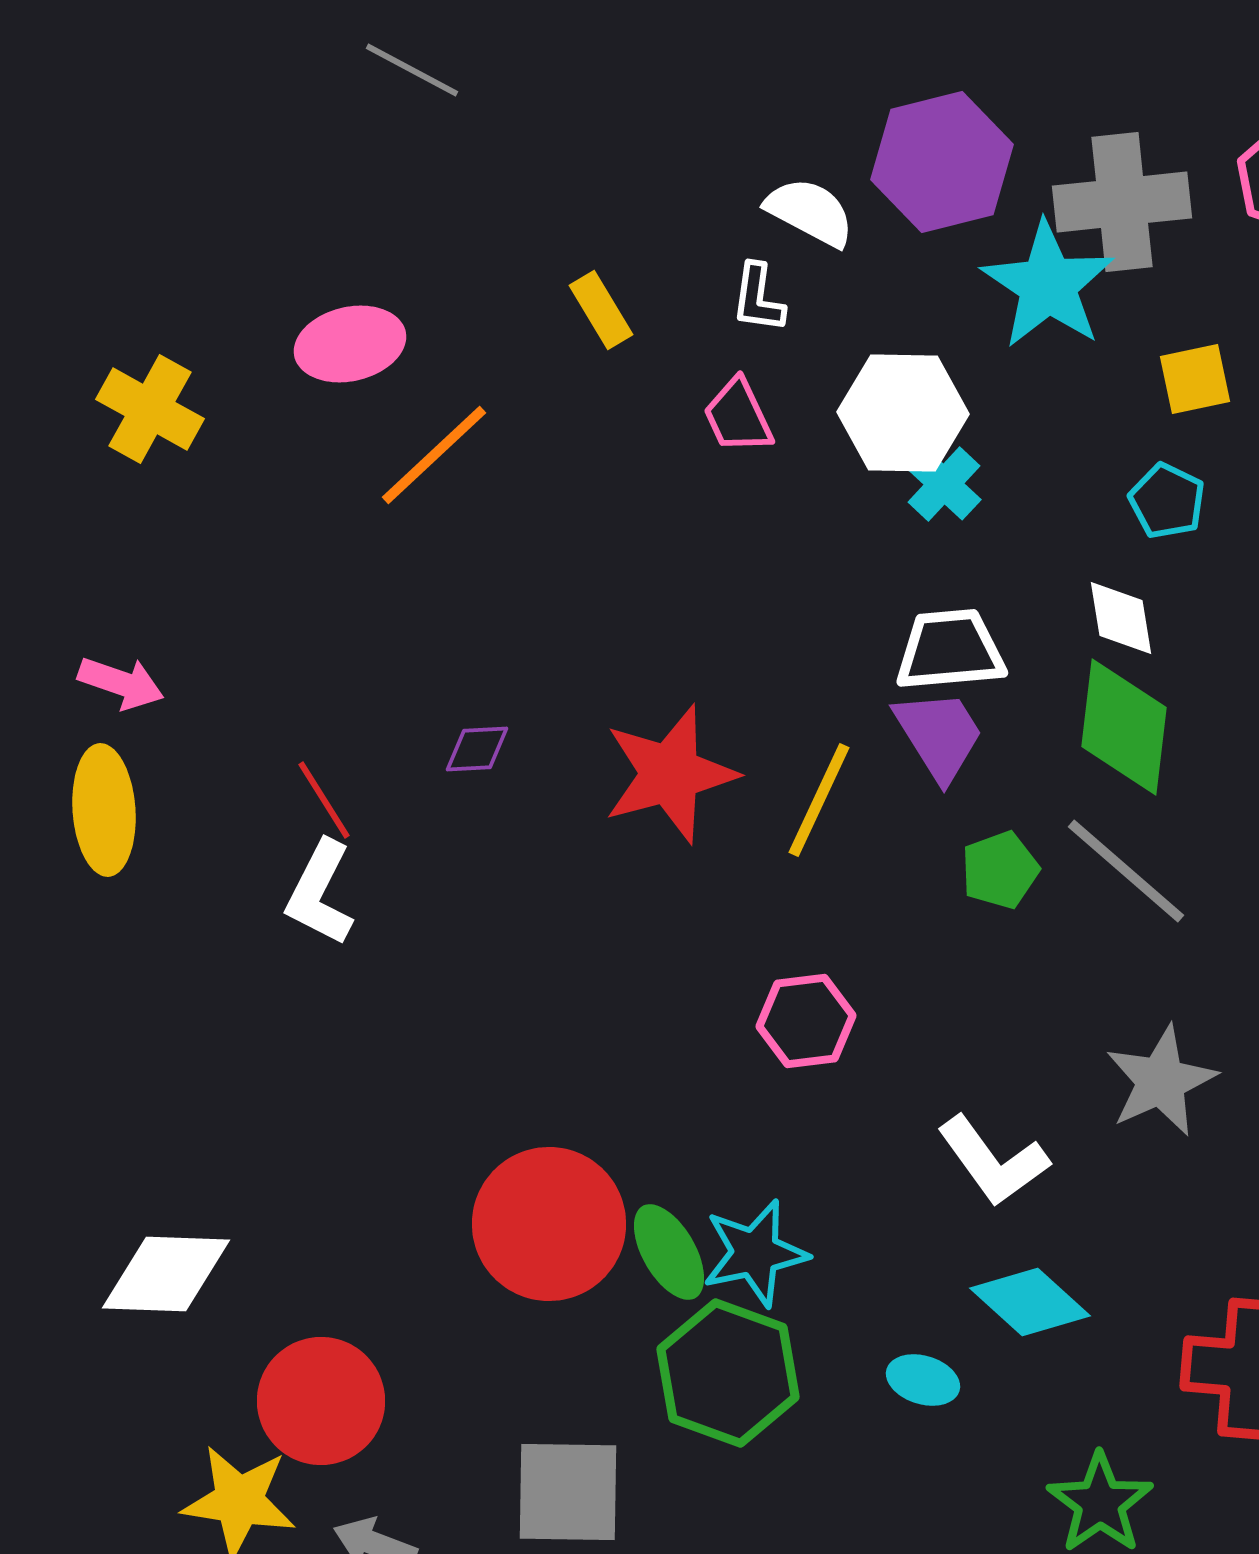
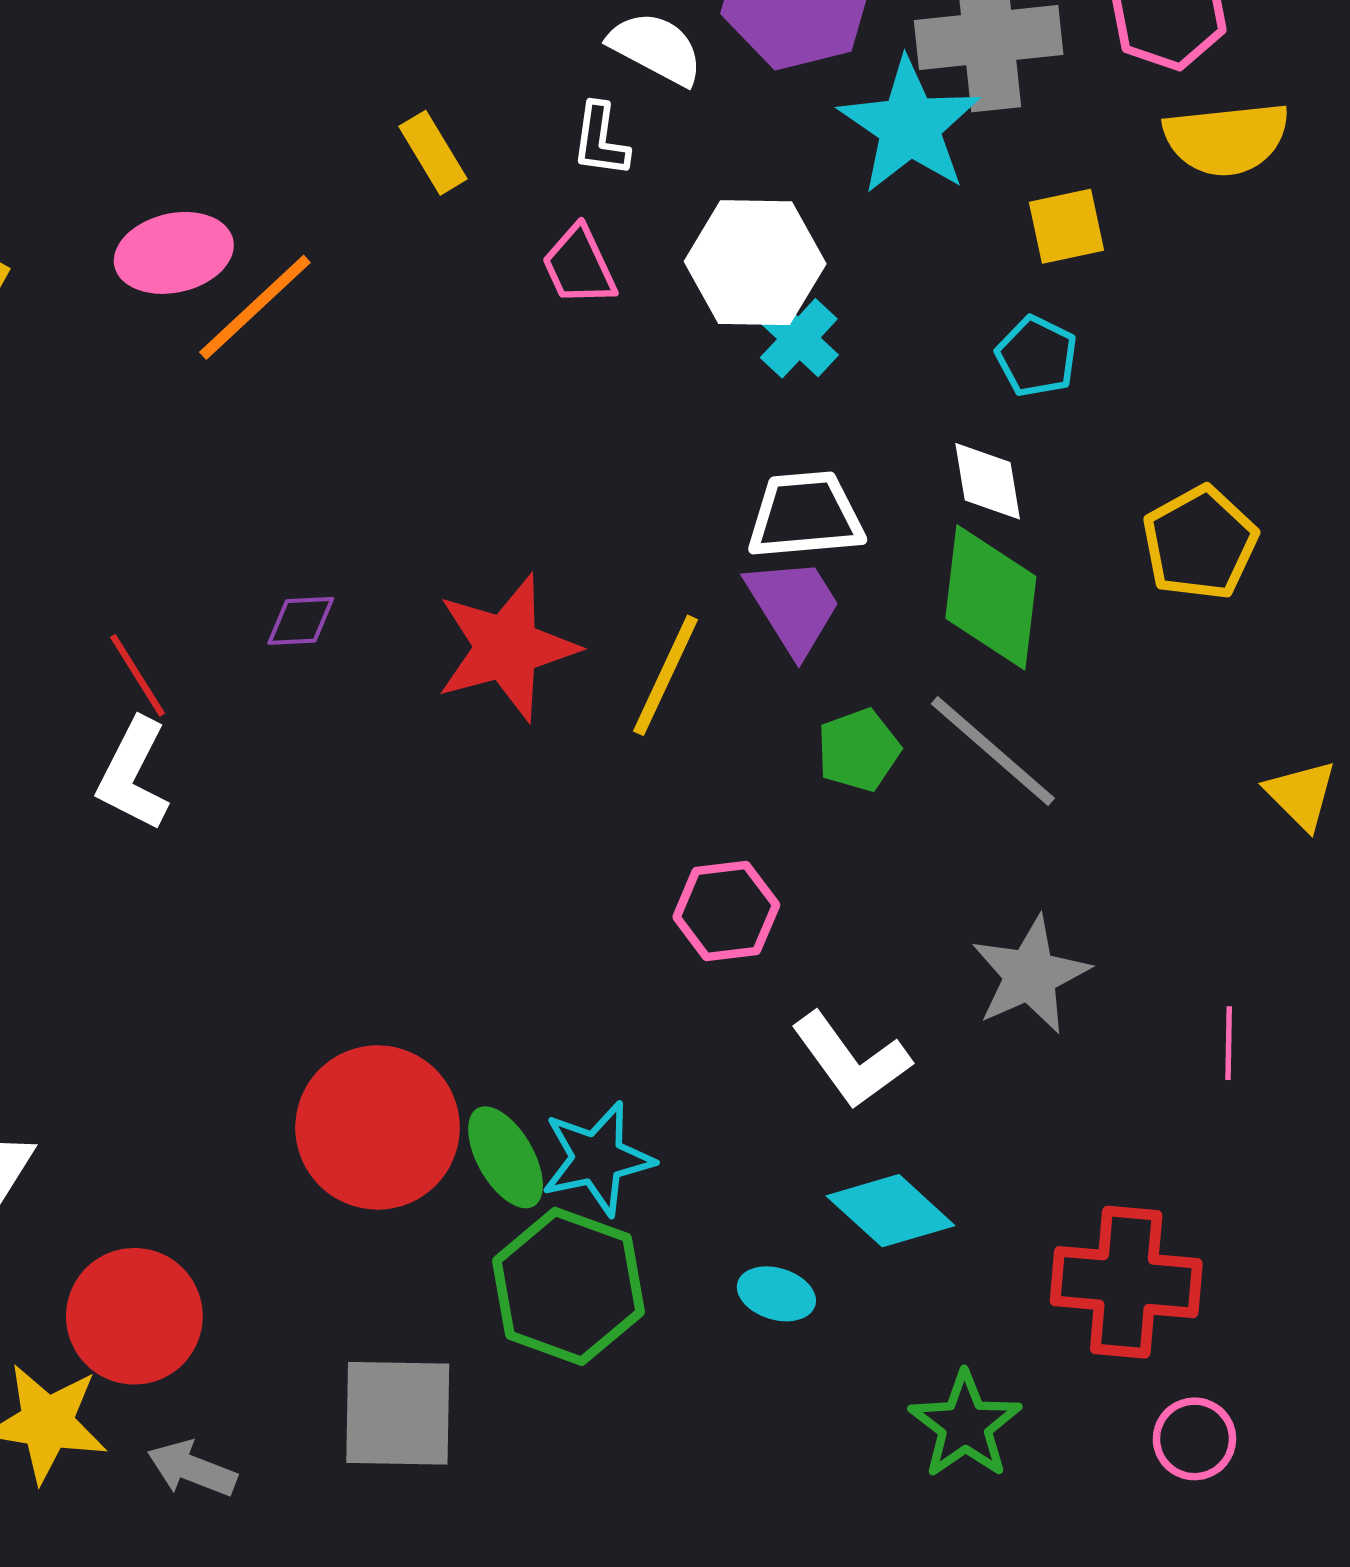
pink ellipse: (350, 344) -> (174, 253), moved
pink hexagon: (806, 1021) -> (726, 911), moved

